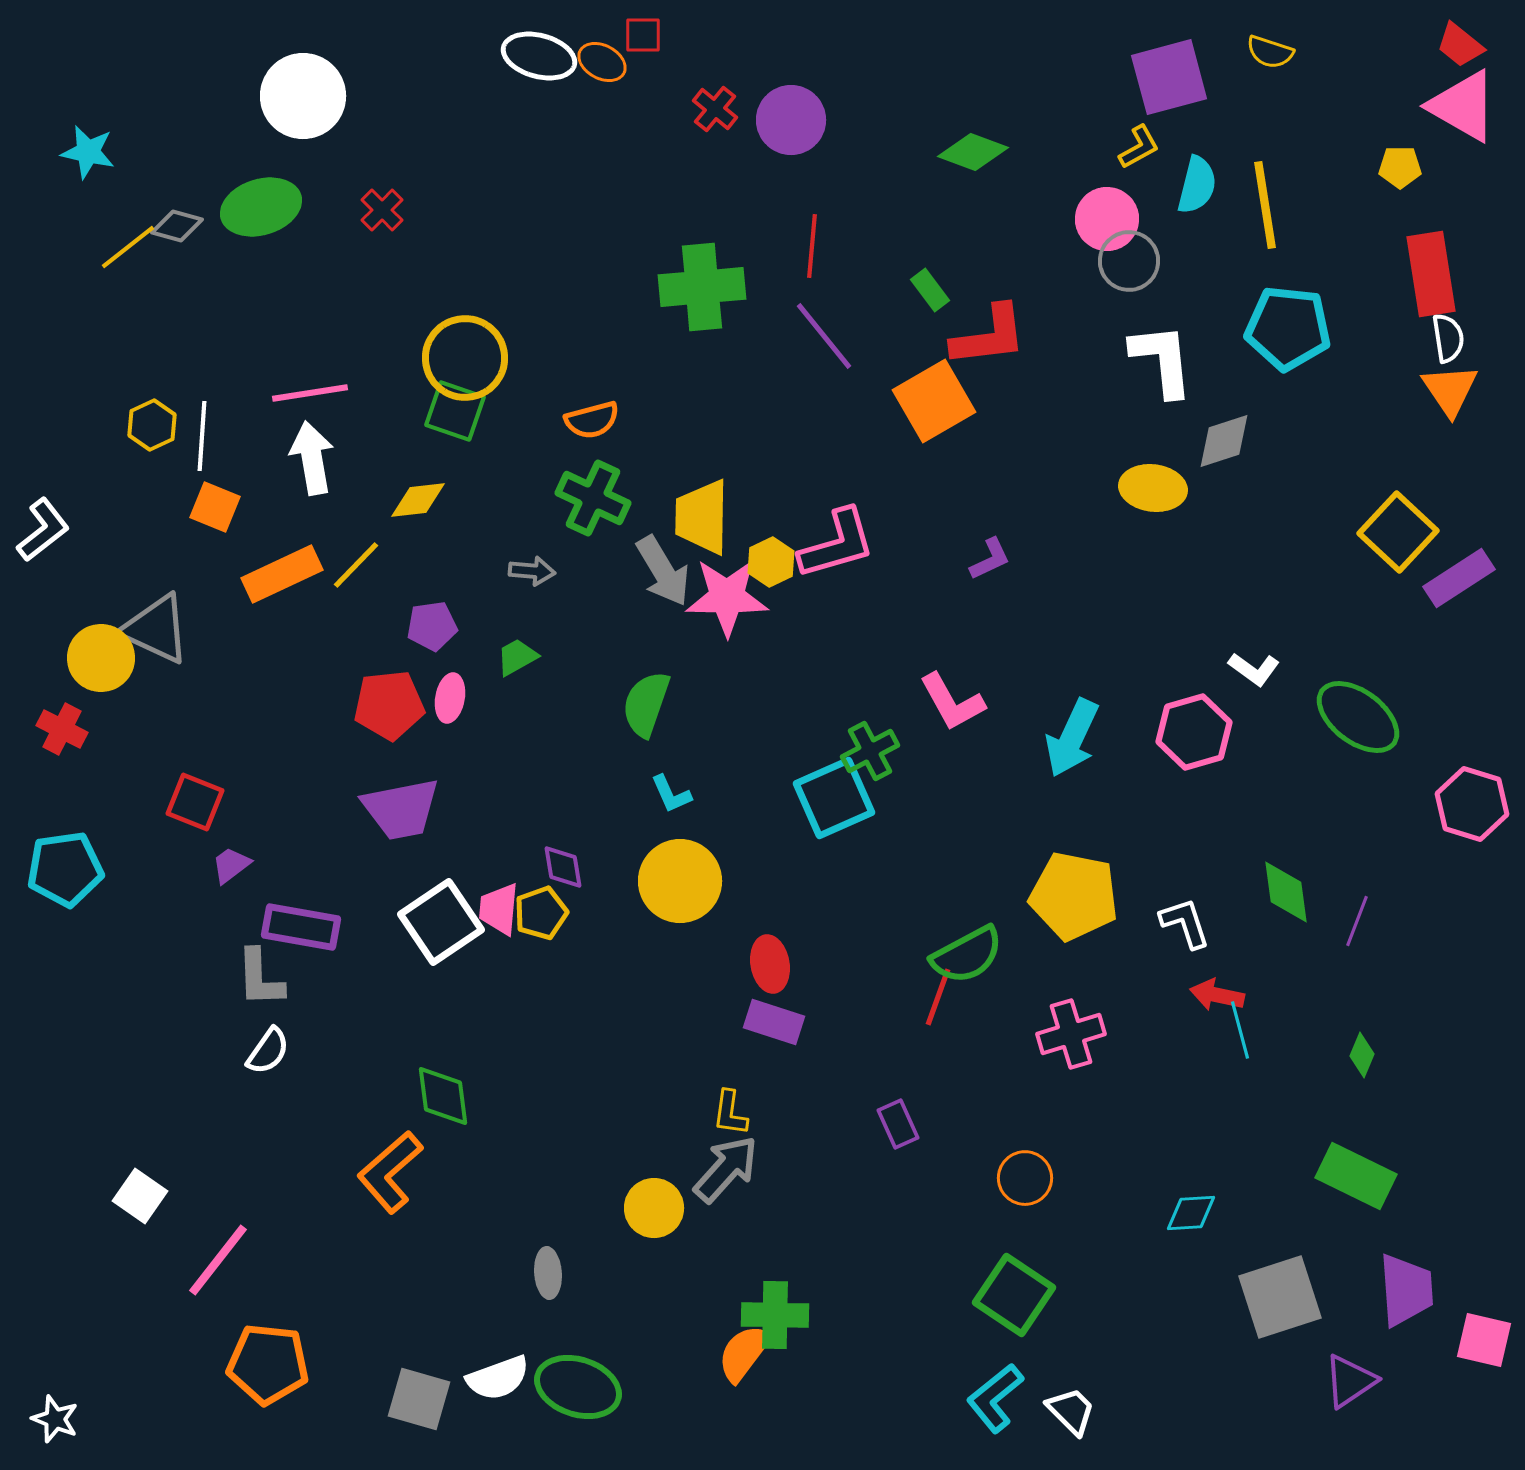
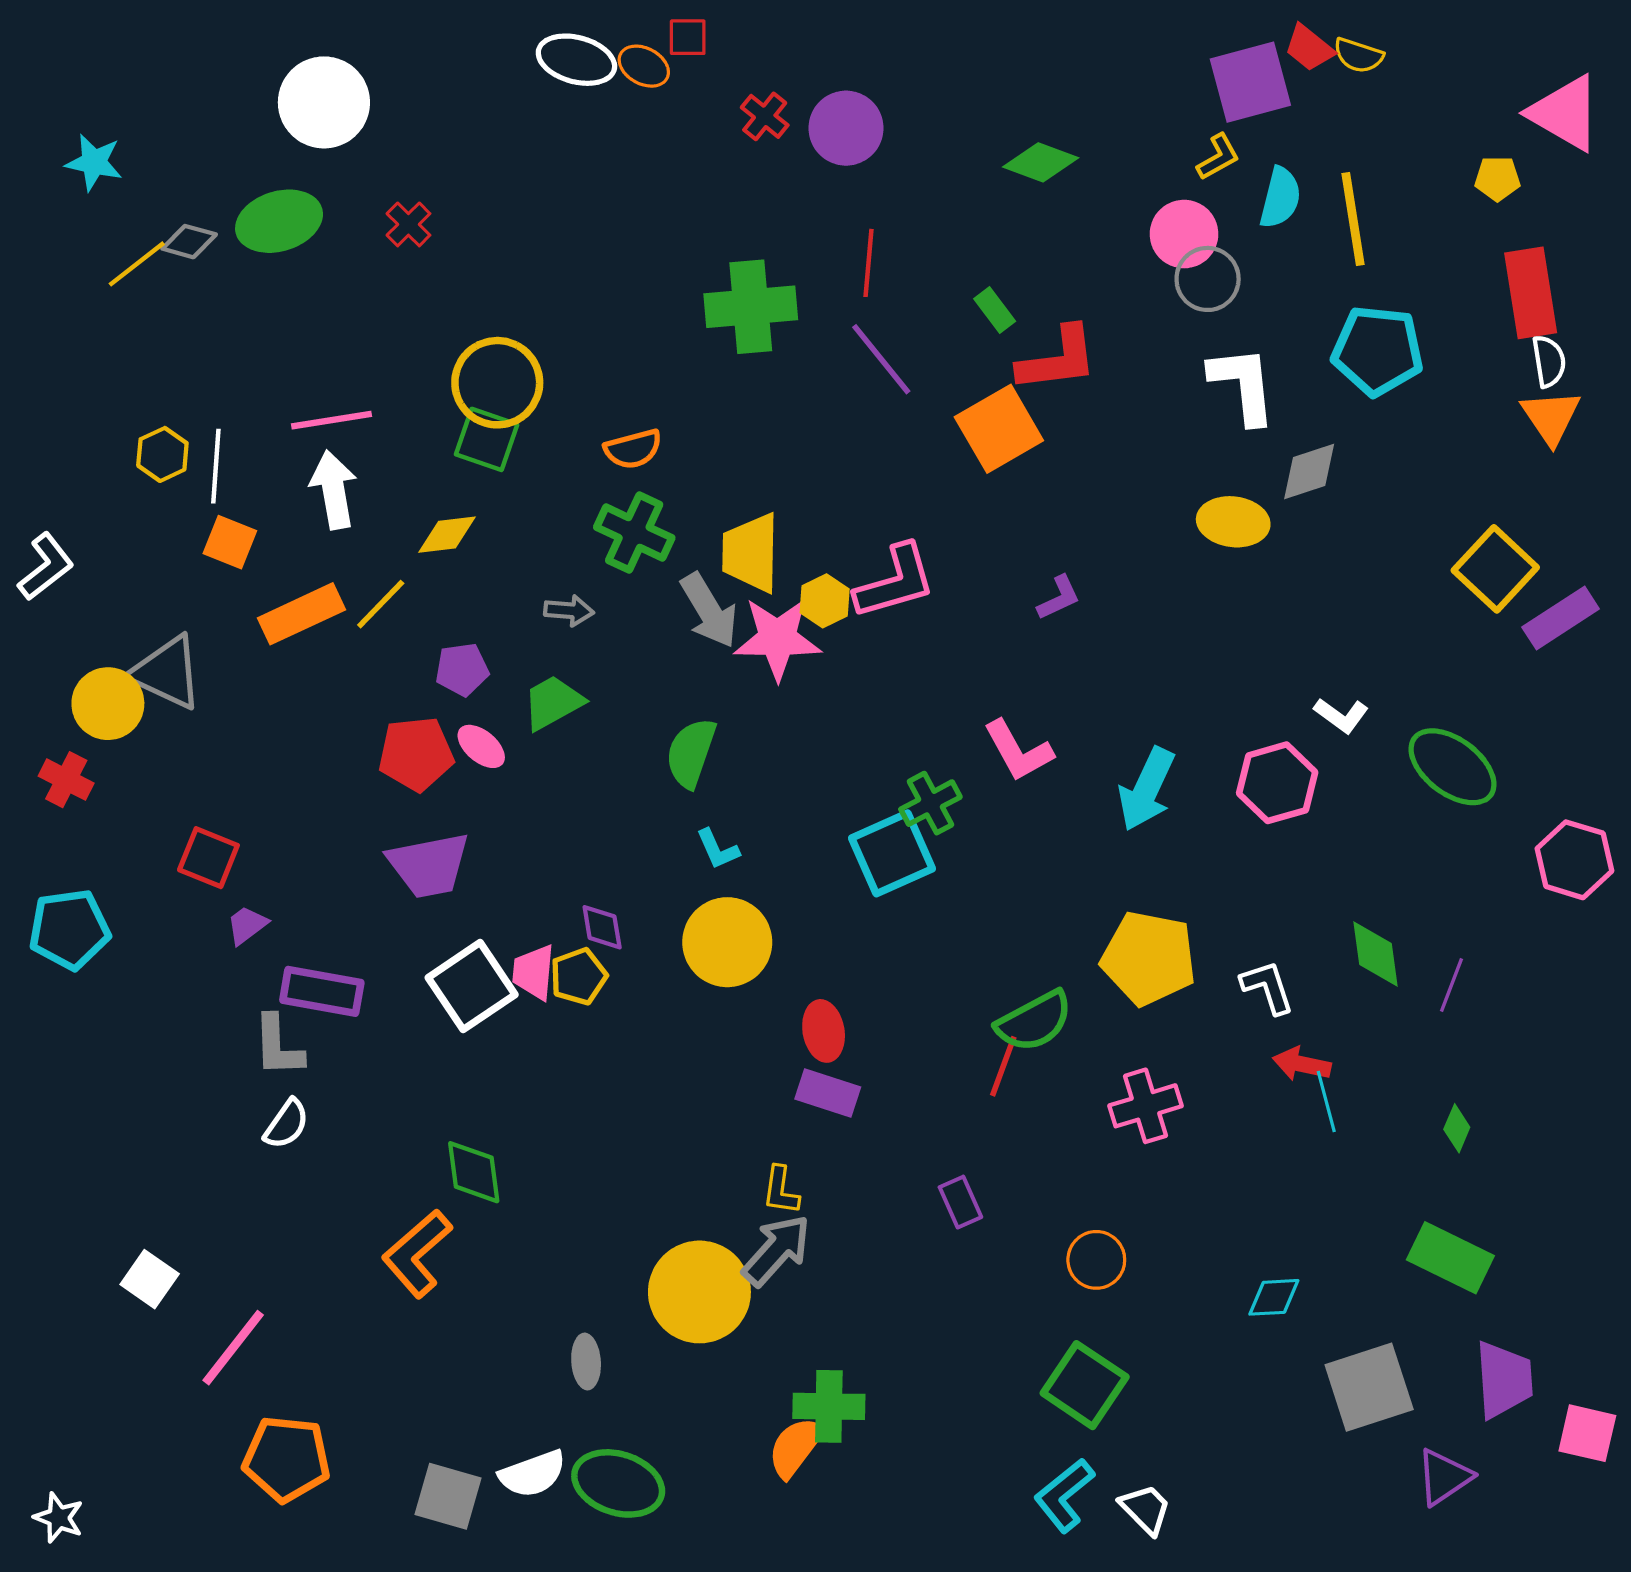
red trapezoid: (1460, 45) -> (1309, 48), moved
green trapezoid: (517, 657) -> (553, 703), size x1.4
pink ellipse: (450, 698) -> (481, 746), turned -60
yellow circle: (654, 1208) -> (699, 1292), size x1.6

